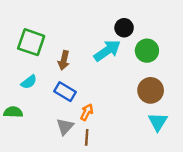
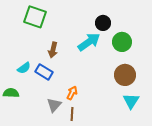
green square: (31, 42) -> (35, 17), moved
blue rectangle: (65, 92) -> (44, 72), moved

